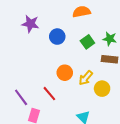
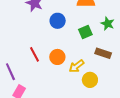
green star: (110, 39) -> (108, 24), moved
red line: (49, 94) -> (35, 54), moved

